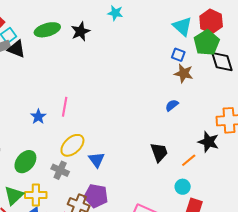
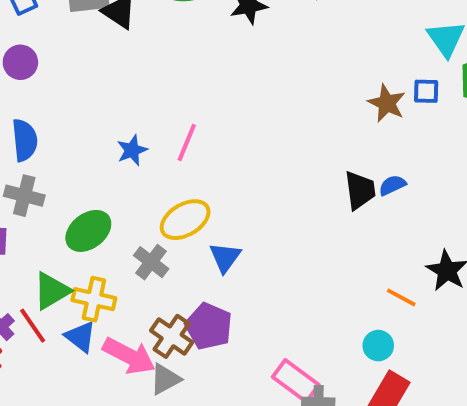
blue square: (178, 55) -> (426, 91), turned -32
brown star: (184, 73) -> (387, 103), moved
black trapezoid: (159, 152) -> (360, 190), moved
orange line: (189, 160) -> (401, 297), turned 56

